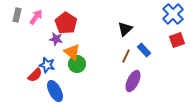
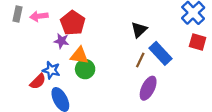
pink arrow: (36, 17) -> (39, 16), turned -133
red square: (177, 40) -> (198, 42), turned 35
blue rectangle: (144, 50) -> (160, 53), size x1.5
orange triangle: (72, 52) -> (79, 56), turned -30

